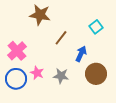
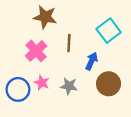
cyan square: (96, 27) -> (109, 31), size x1.5
brown line: (61, 38) -> (69, 43), turned -35
pink cross: (17, 51) -> (36, 51), moved

